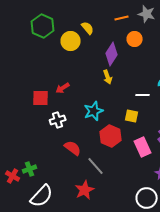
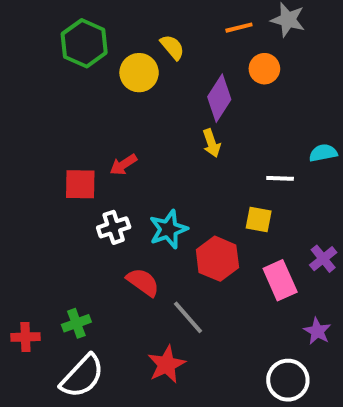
cyan star: (94, 111) -> (168, 229), moved
green cross: (30, 169) -> (76, 323), moved
red cross: (13, 176) -> (25, 337), turned -32

